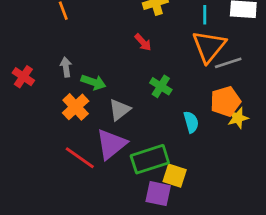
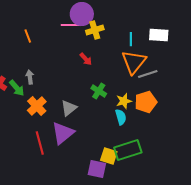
green arrow: (93, 82) -> (17, 88), moved, turned 30
yellow star: (238, 118) -> (124, 101), moved
red line: (80, 158) -> (40, 143), turned 40
green rectangle: (150, 159) -> (128, 150), moved

